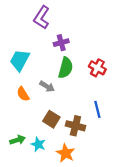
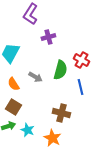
green semicircle: (66, 68) -> (60, 70), moved
blue line: (97, 109) -> (80, 87), moved
brown square: (51, 119) -> (13, 107), moved

